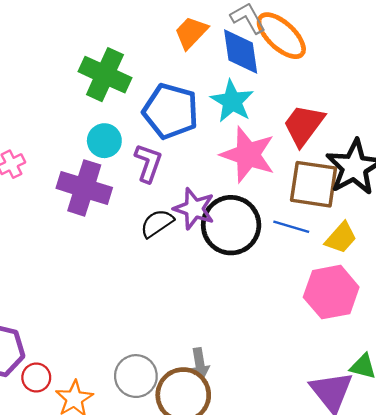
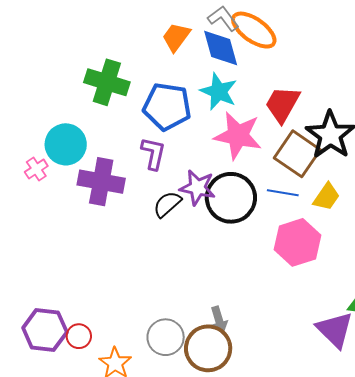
cyan circle: (104, 141) -> (66, 144), moved, size x1.4
brown square: (314, 184) -> (297, 154), turned 33
pink hexagon: (331, 292) -> (298, 242), moved
red circle: (36, 377) -> (79, 336), moved

